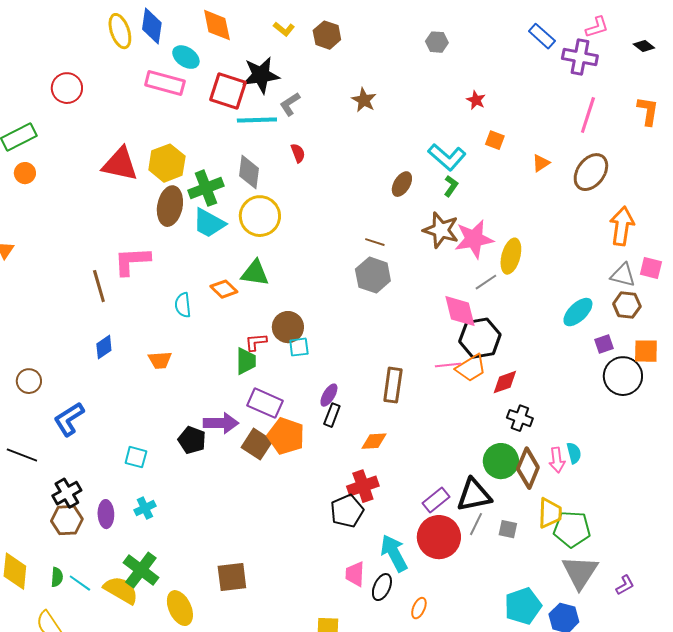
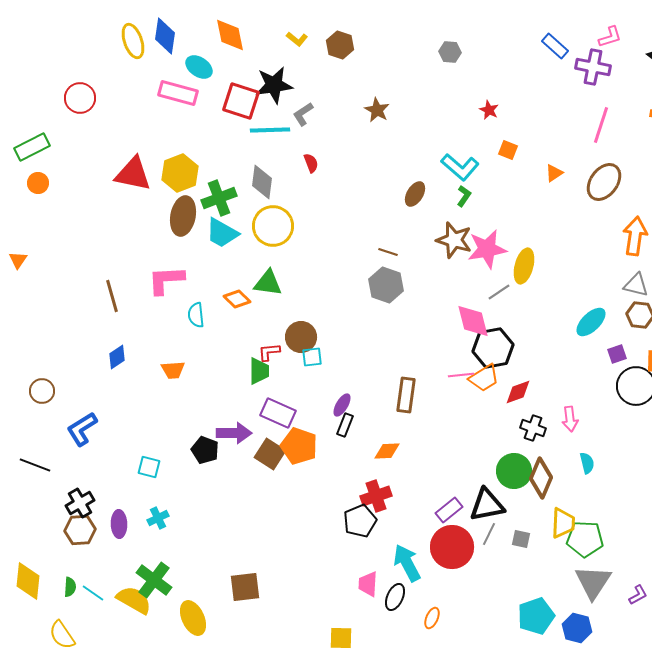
pink L-shape: (132, 261) -> (166, 280), moved
pink arrow: (557, 460) -> (570, 419), moved

